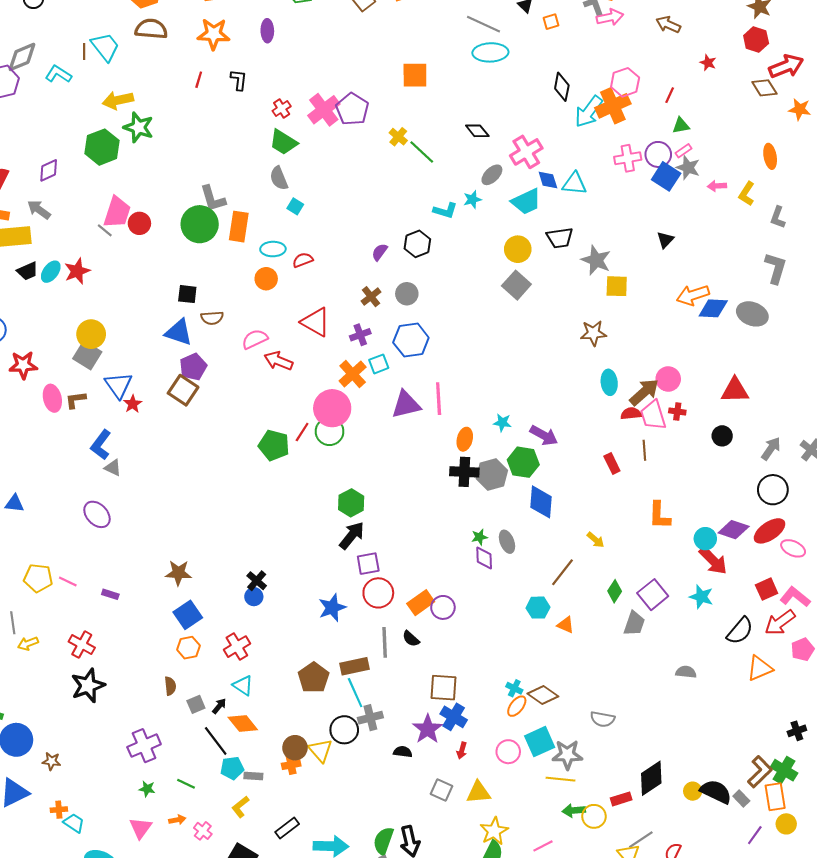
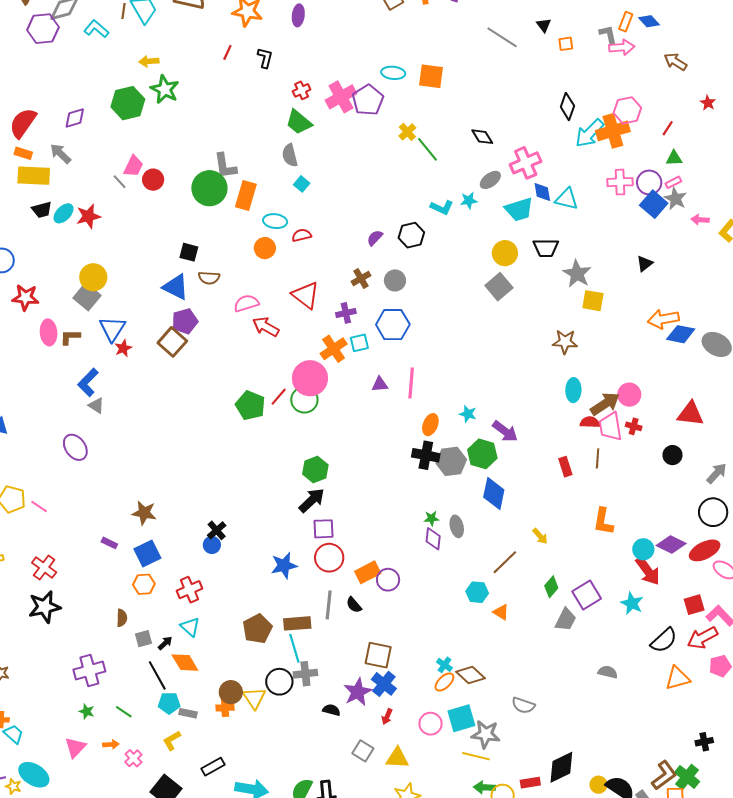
cyan ellipse: (490, 52) -> (393, 73), moved, size x0.7
yellow arrow: (118, 100) -> (149, 61), size x0.7
pink trapezoid: (117, 212) -> (134, 166), size x0.7
purple triangle: (406, 405) -> (380, 384), size x0.6
purple rectangle: (110, 594) -> (109, 543), moved

